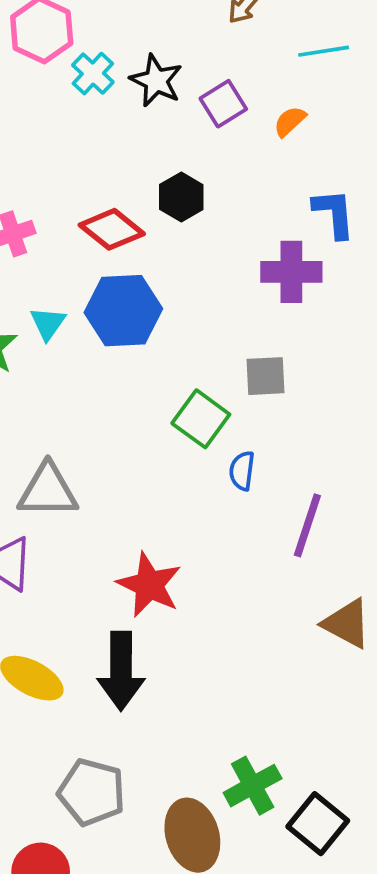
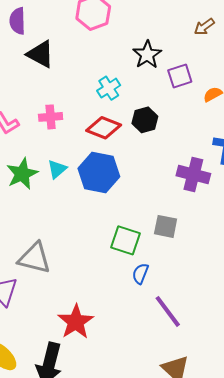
cyan cross: (93, 74) -> (109, 88), moved
red diamond: (112, 229) -> (104, 128), turned -32
green square: (201, 419) -> (125, 240), turned -32
purple line: (307, 525) -> (168, 311), turned -69

